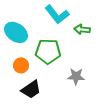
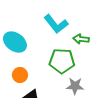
green pentagon: (48, 51) -> (62, 61), moved

